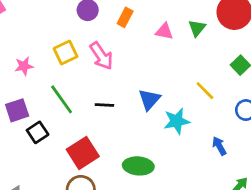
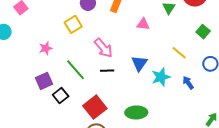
pink triangle: (164, 31) -> (143, 24), moved
yellow square: (66, 53) -> (73, 24), moved
pink arrow: (101, 56) -> (103, 48), moved
blue arrow: (219, 146) -> (188, 83), moved

